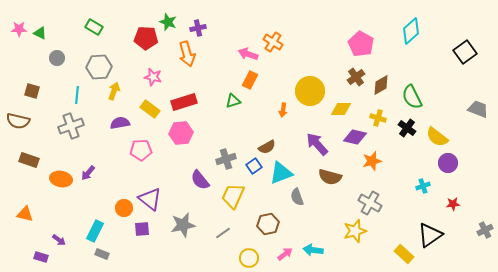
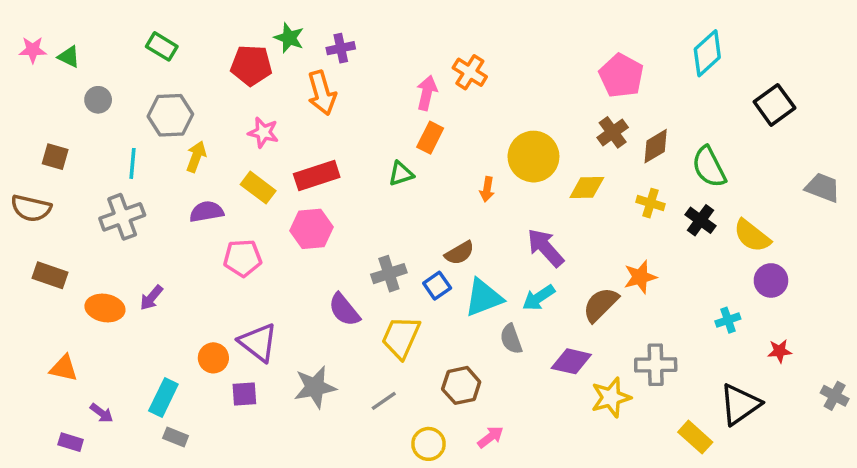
black square: (465, 52) -> (774, 105), moved
pink arrow: (248, 54) -> (427, 93), turned 84
purple diamond: (355, 137) -> (571, 361), moved
brown semicircle: (330, 177) -> (601, 305), moved, turned 120
gray cross: (370, 203) -> (656, 365), moved, turned -30
orange triangle: (25, 214) -> (64, 368), moved
gray cross: (485, 230) -> (835, 396), turned -35
cyan arrow: (313, 250) -> (539, 298), moved, turned -42

